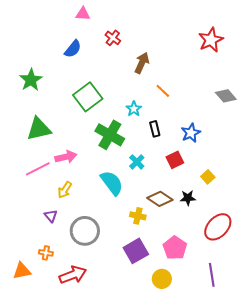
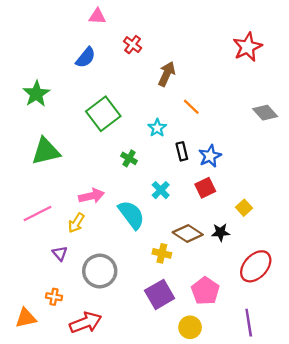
blue star: (191, 133) -> (210, 156), moved
green cross: (110, 135) -> (129, 158), size x0.5
pink arrow: (66, 157) -> (91, 196), moved
pink line: (38, 169) -> (38, 214), moved

